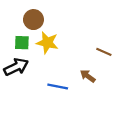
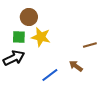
brown line: (104, 52) -> (90, 45), turned -40
blue line: (58, 87) -> (50, 75), turned -48

